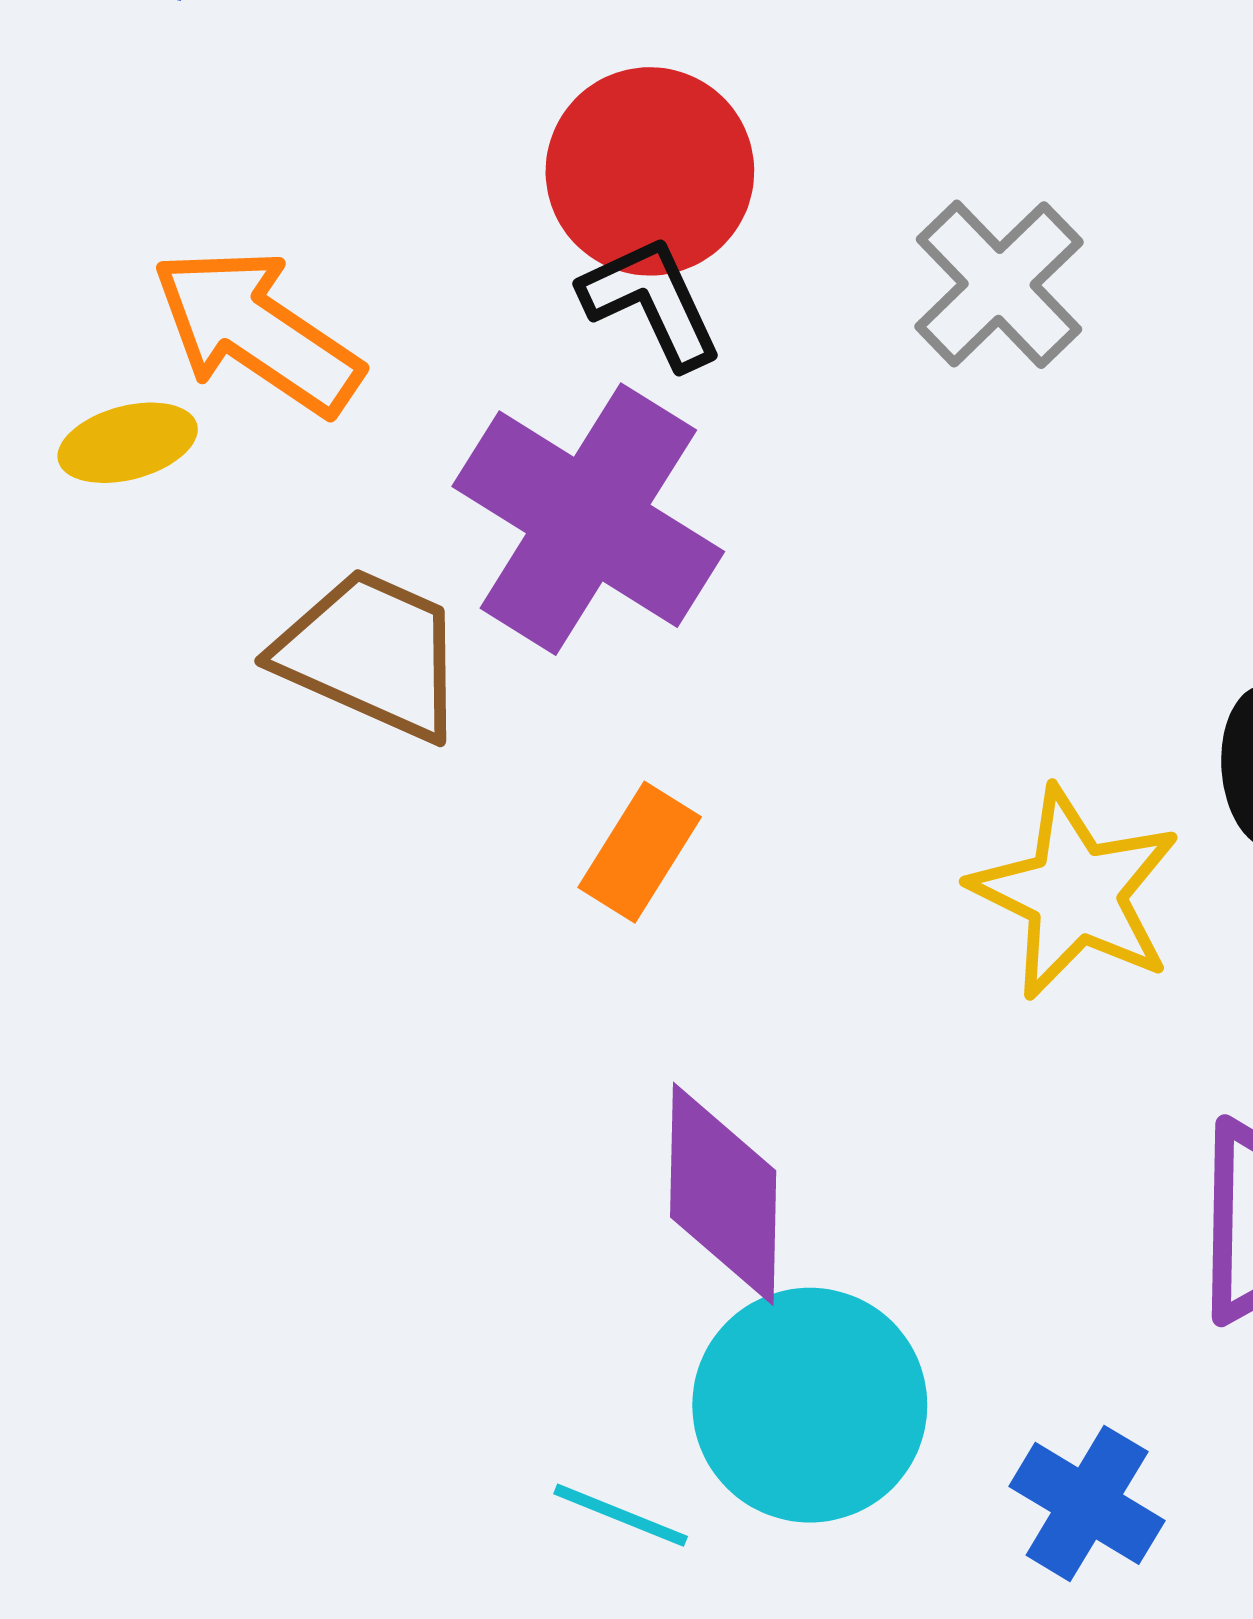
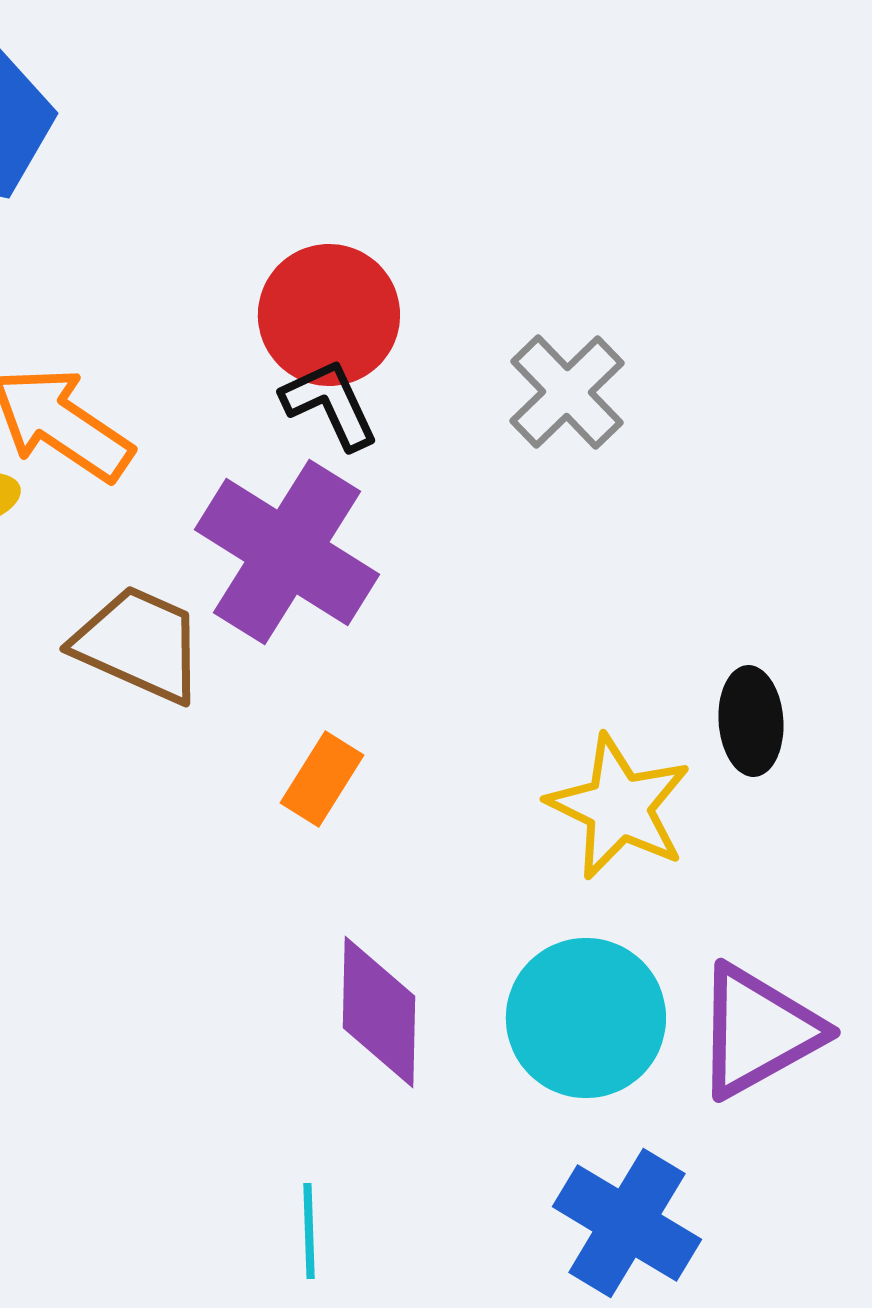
cyan circle: (810, 1405) -> (586, 1018), moved
blue cross: (1087, 1503) -> (627, 1223), size x1.4
cyan line: (621, 1515) -> (309, 1231), turned 66

